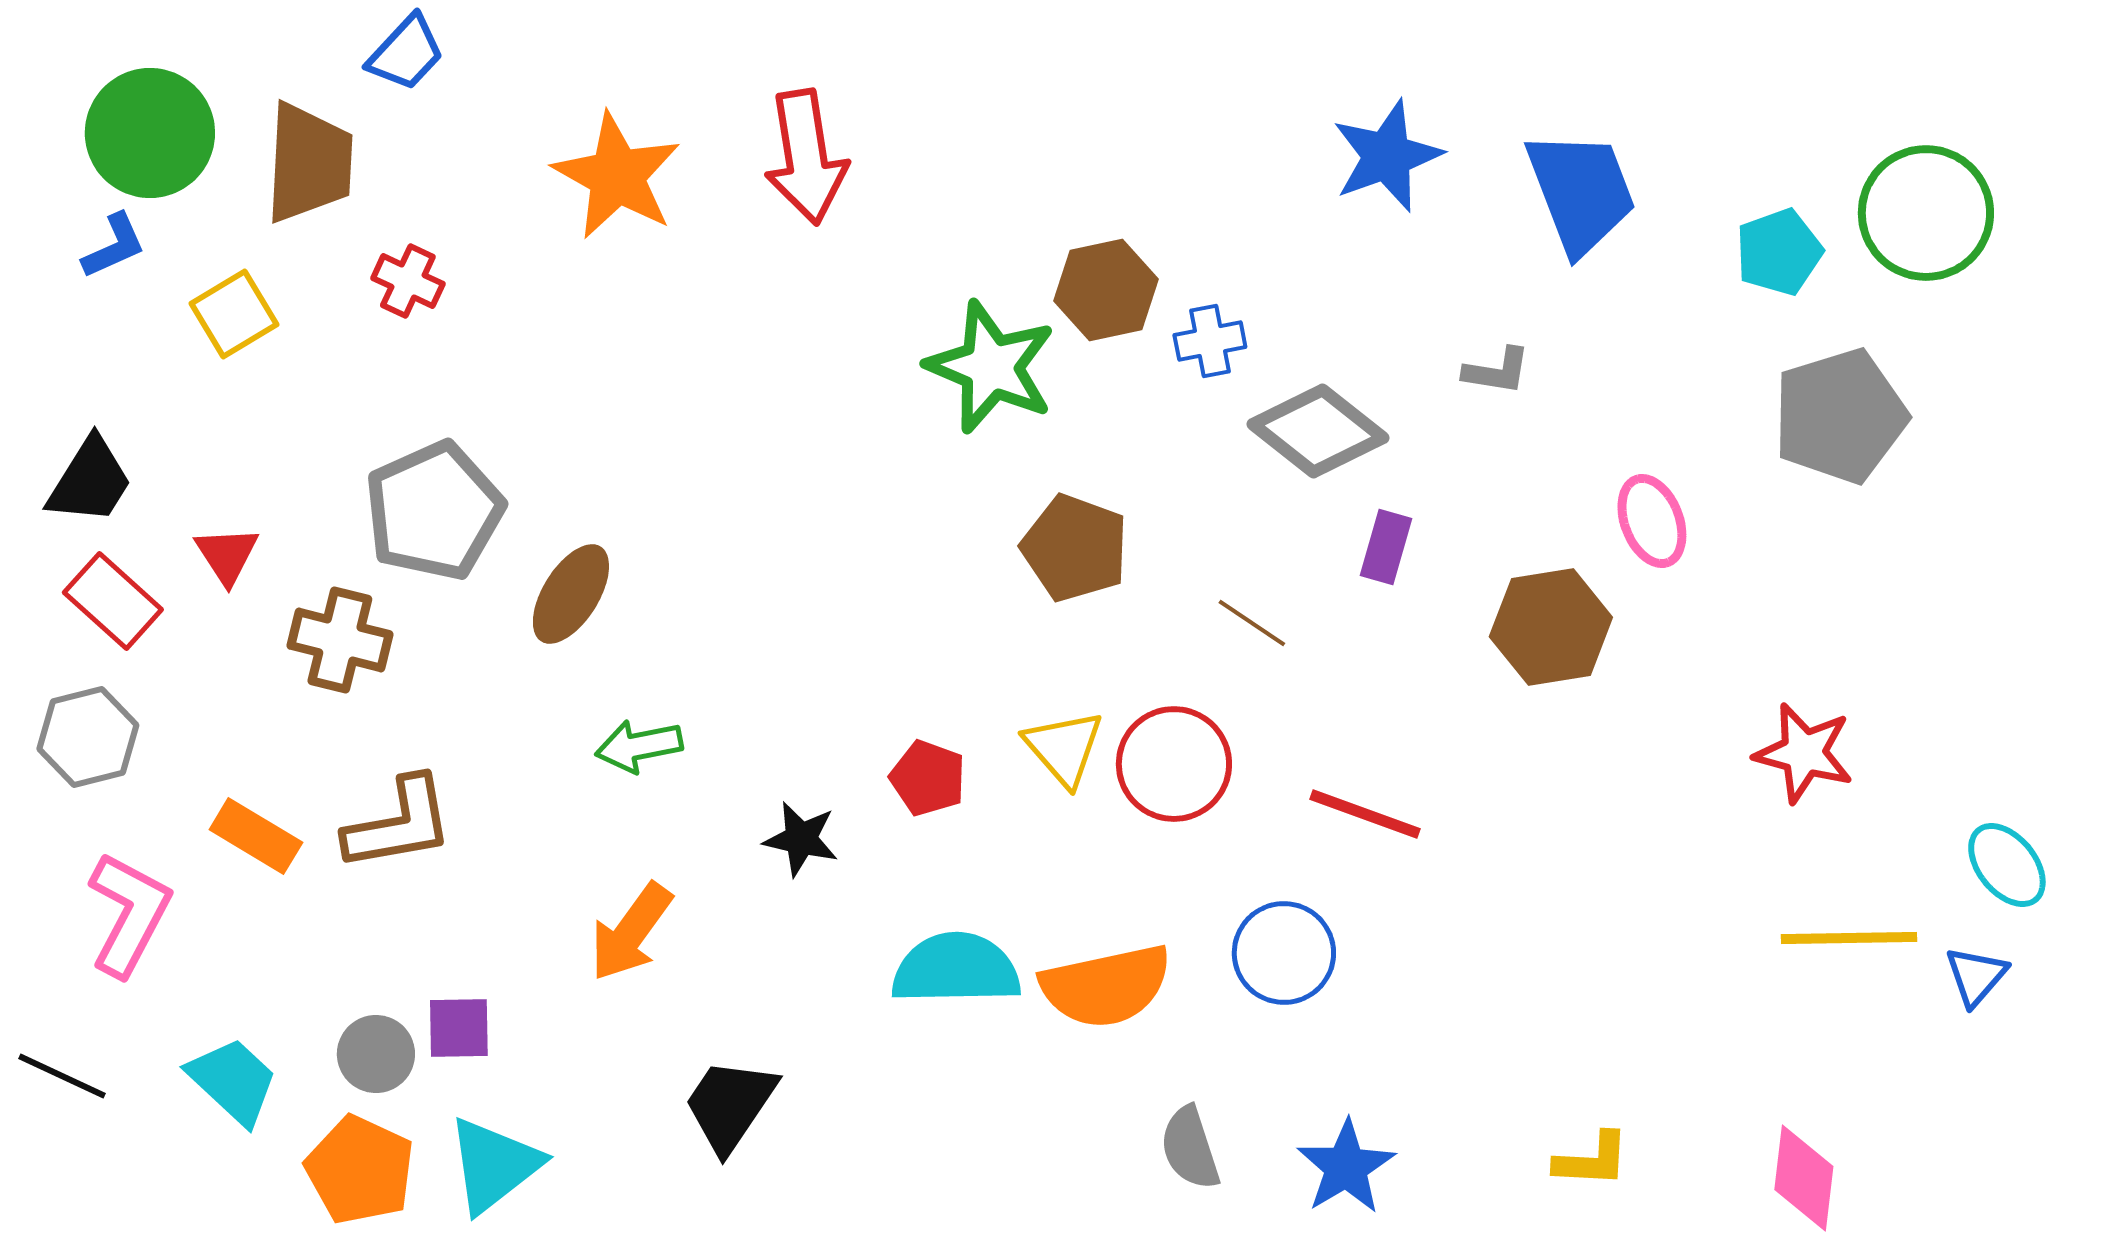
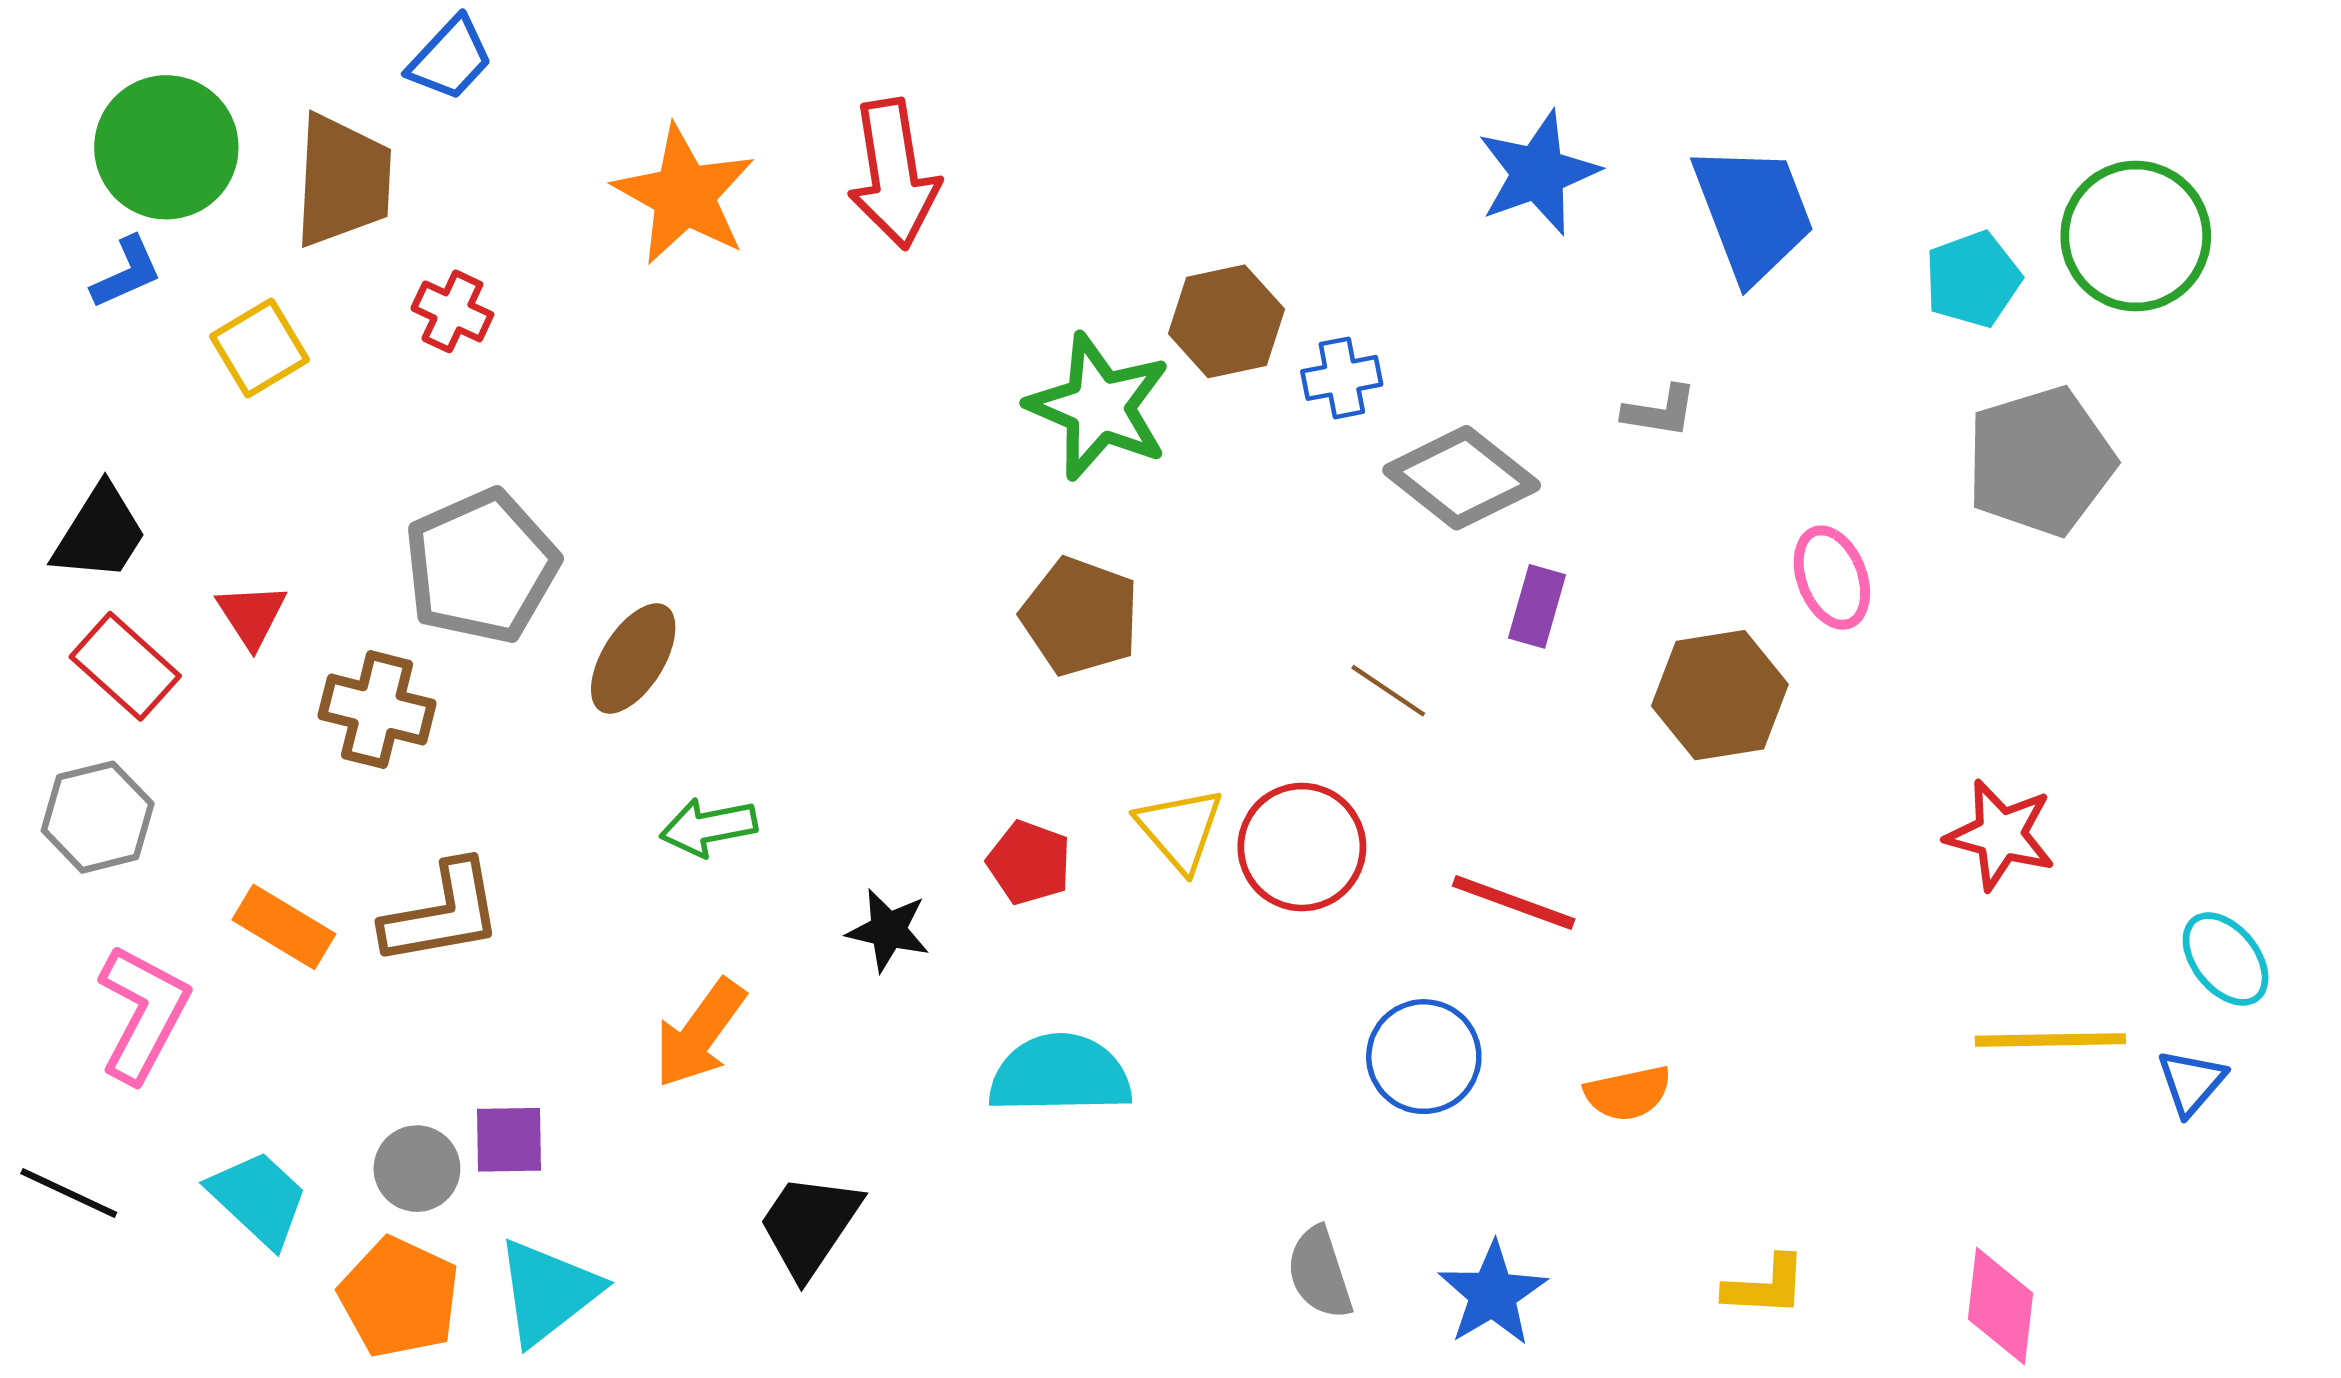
brown pentagon: (1075, 548) -> (1080, 616), moved
orange semicircle: (1106, 986) -> (1628, 1093), moved, size x0.6

